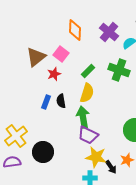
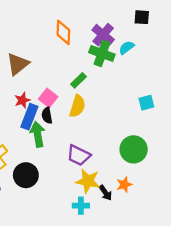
pink square: (61, 54) -> (48, 98), moved
green cross: (119, 70) -> (102, 53), moved
red star: (54, 74) -> (22, 100), moved
blue rectangle: (46, 102) -> (29, 117), size x1.5
green arrow: (83, 117) -> (38, 134), moved

